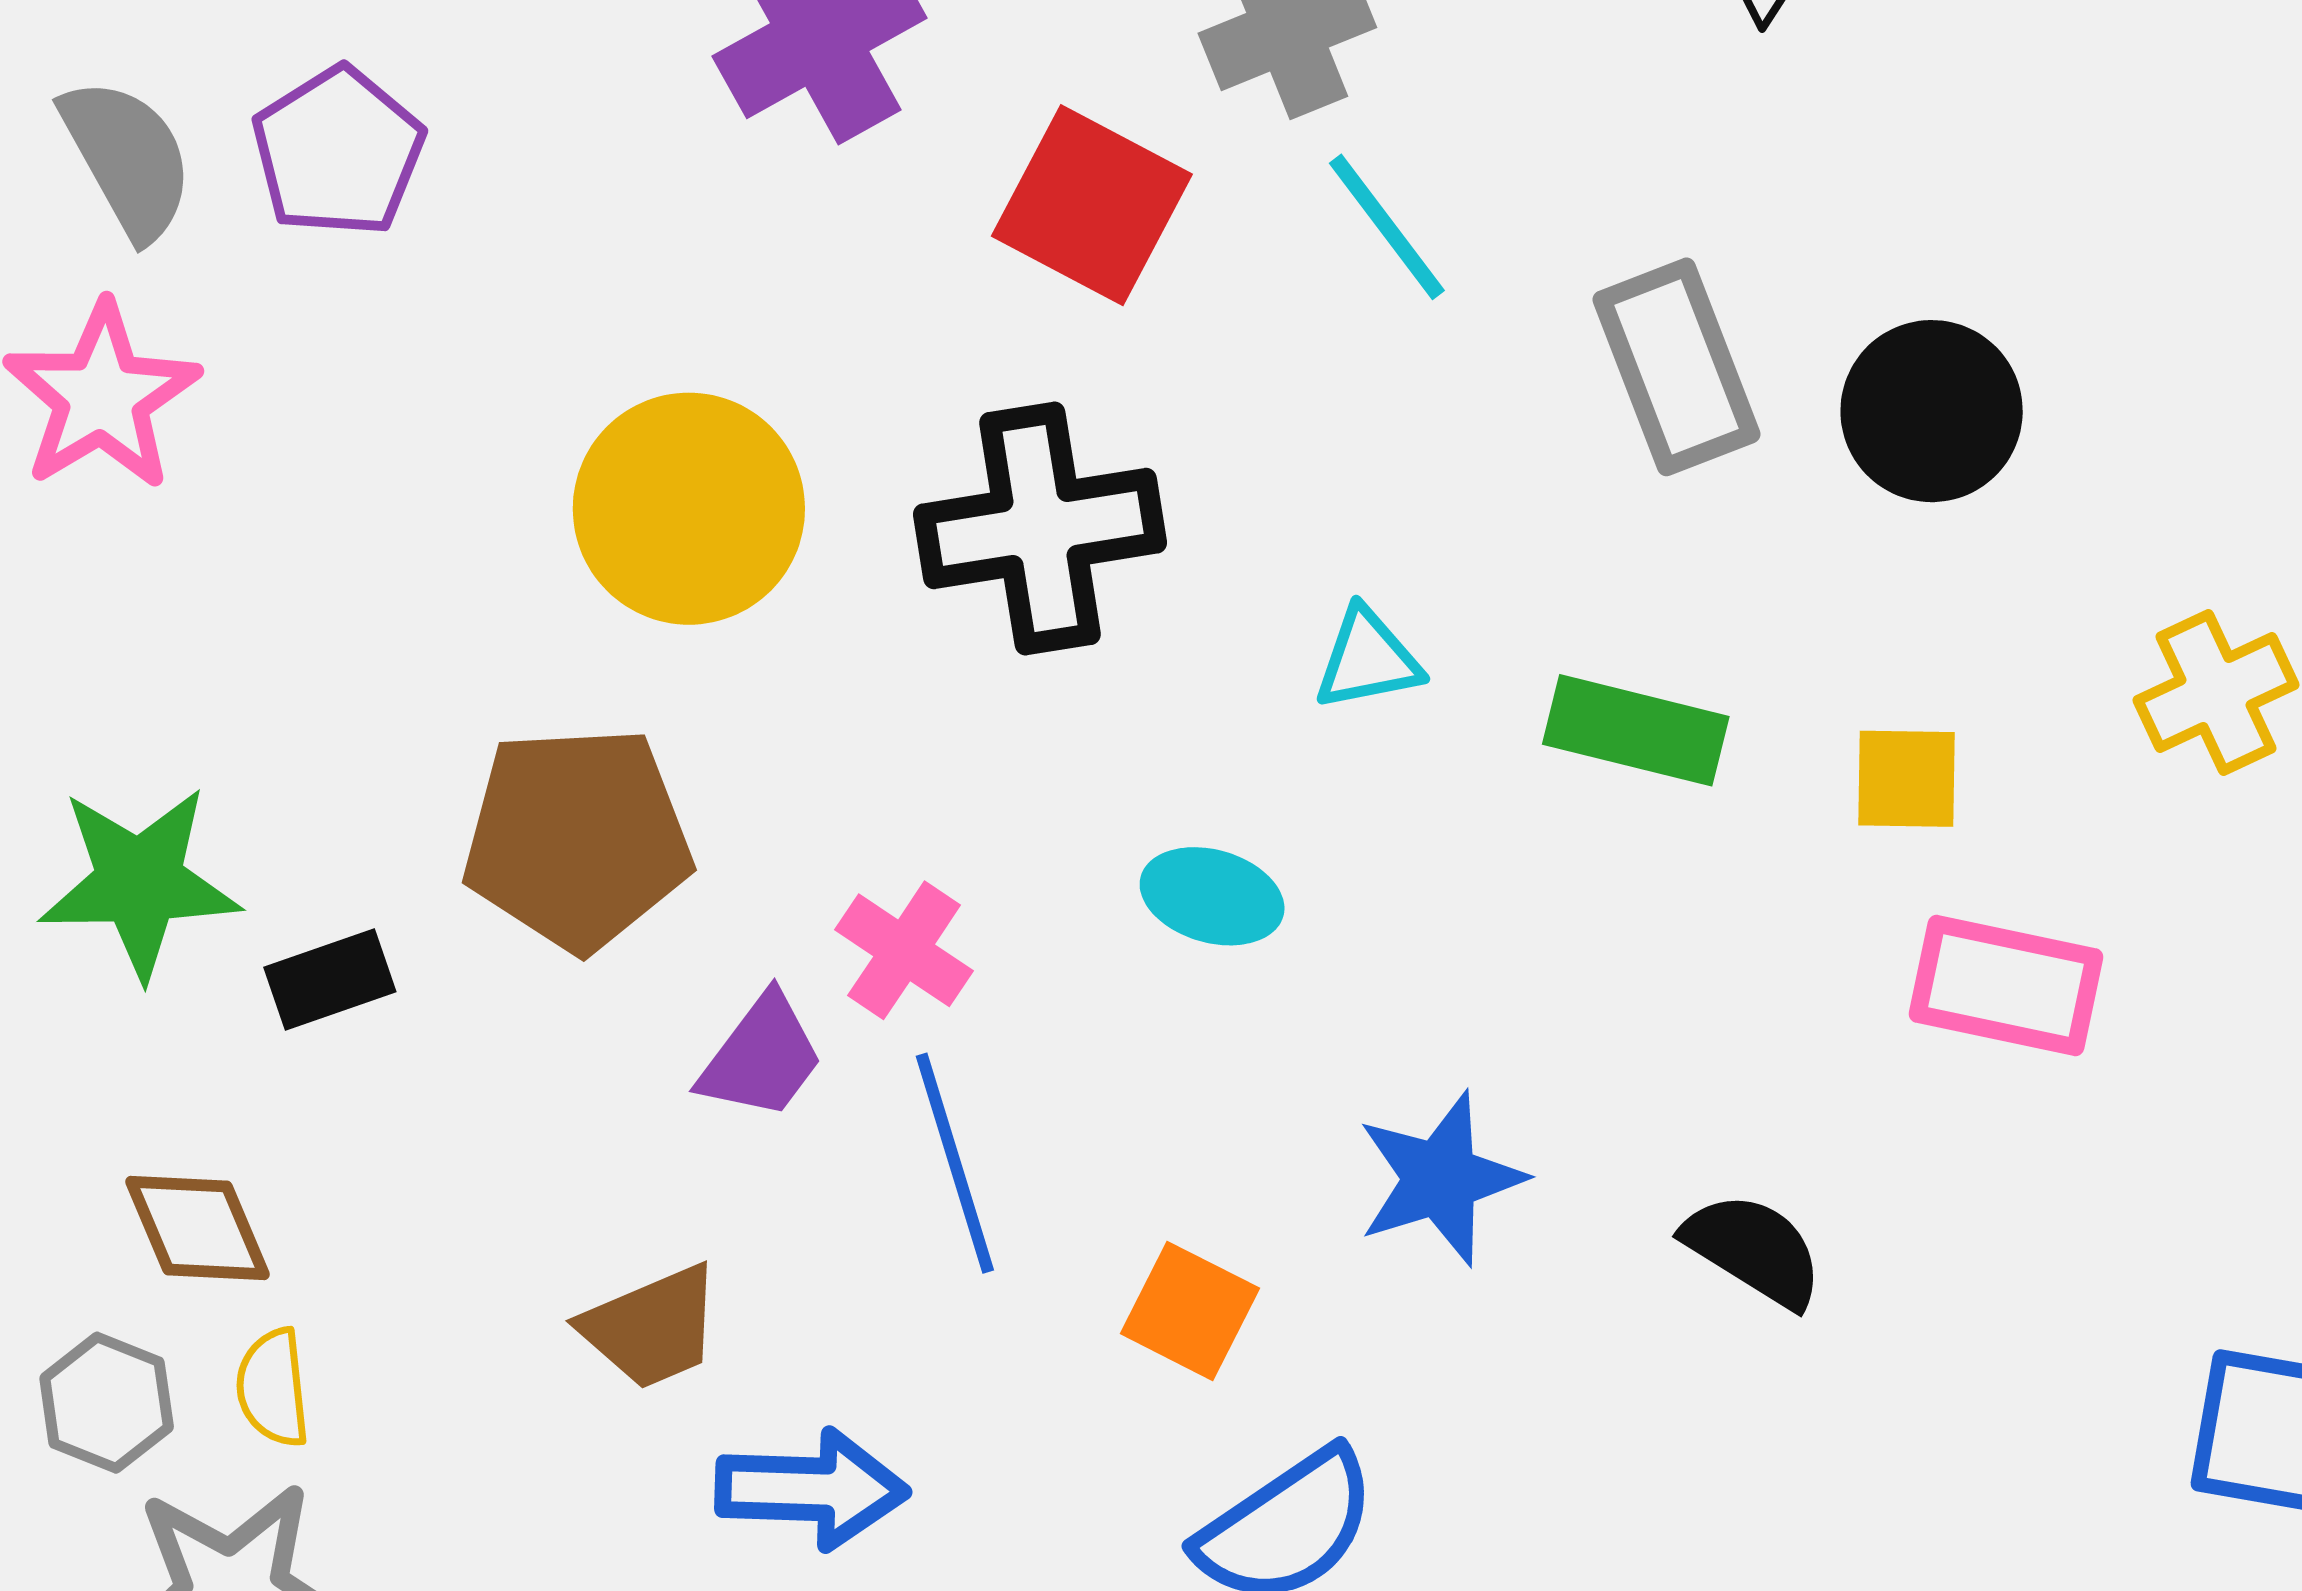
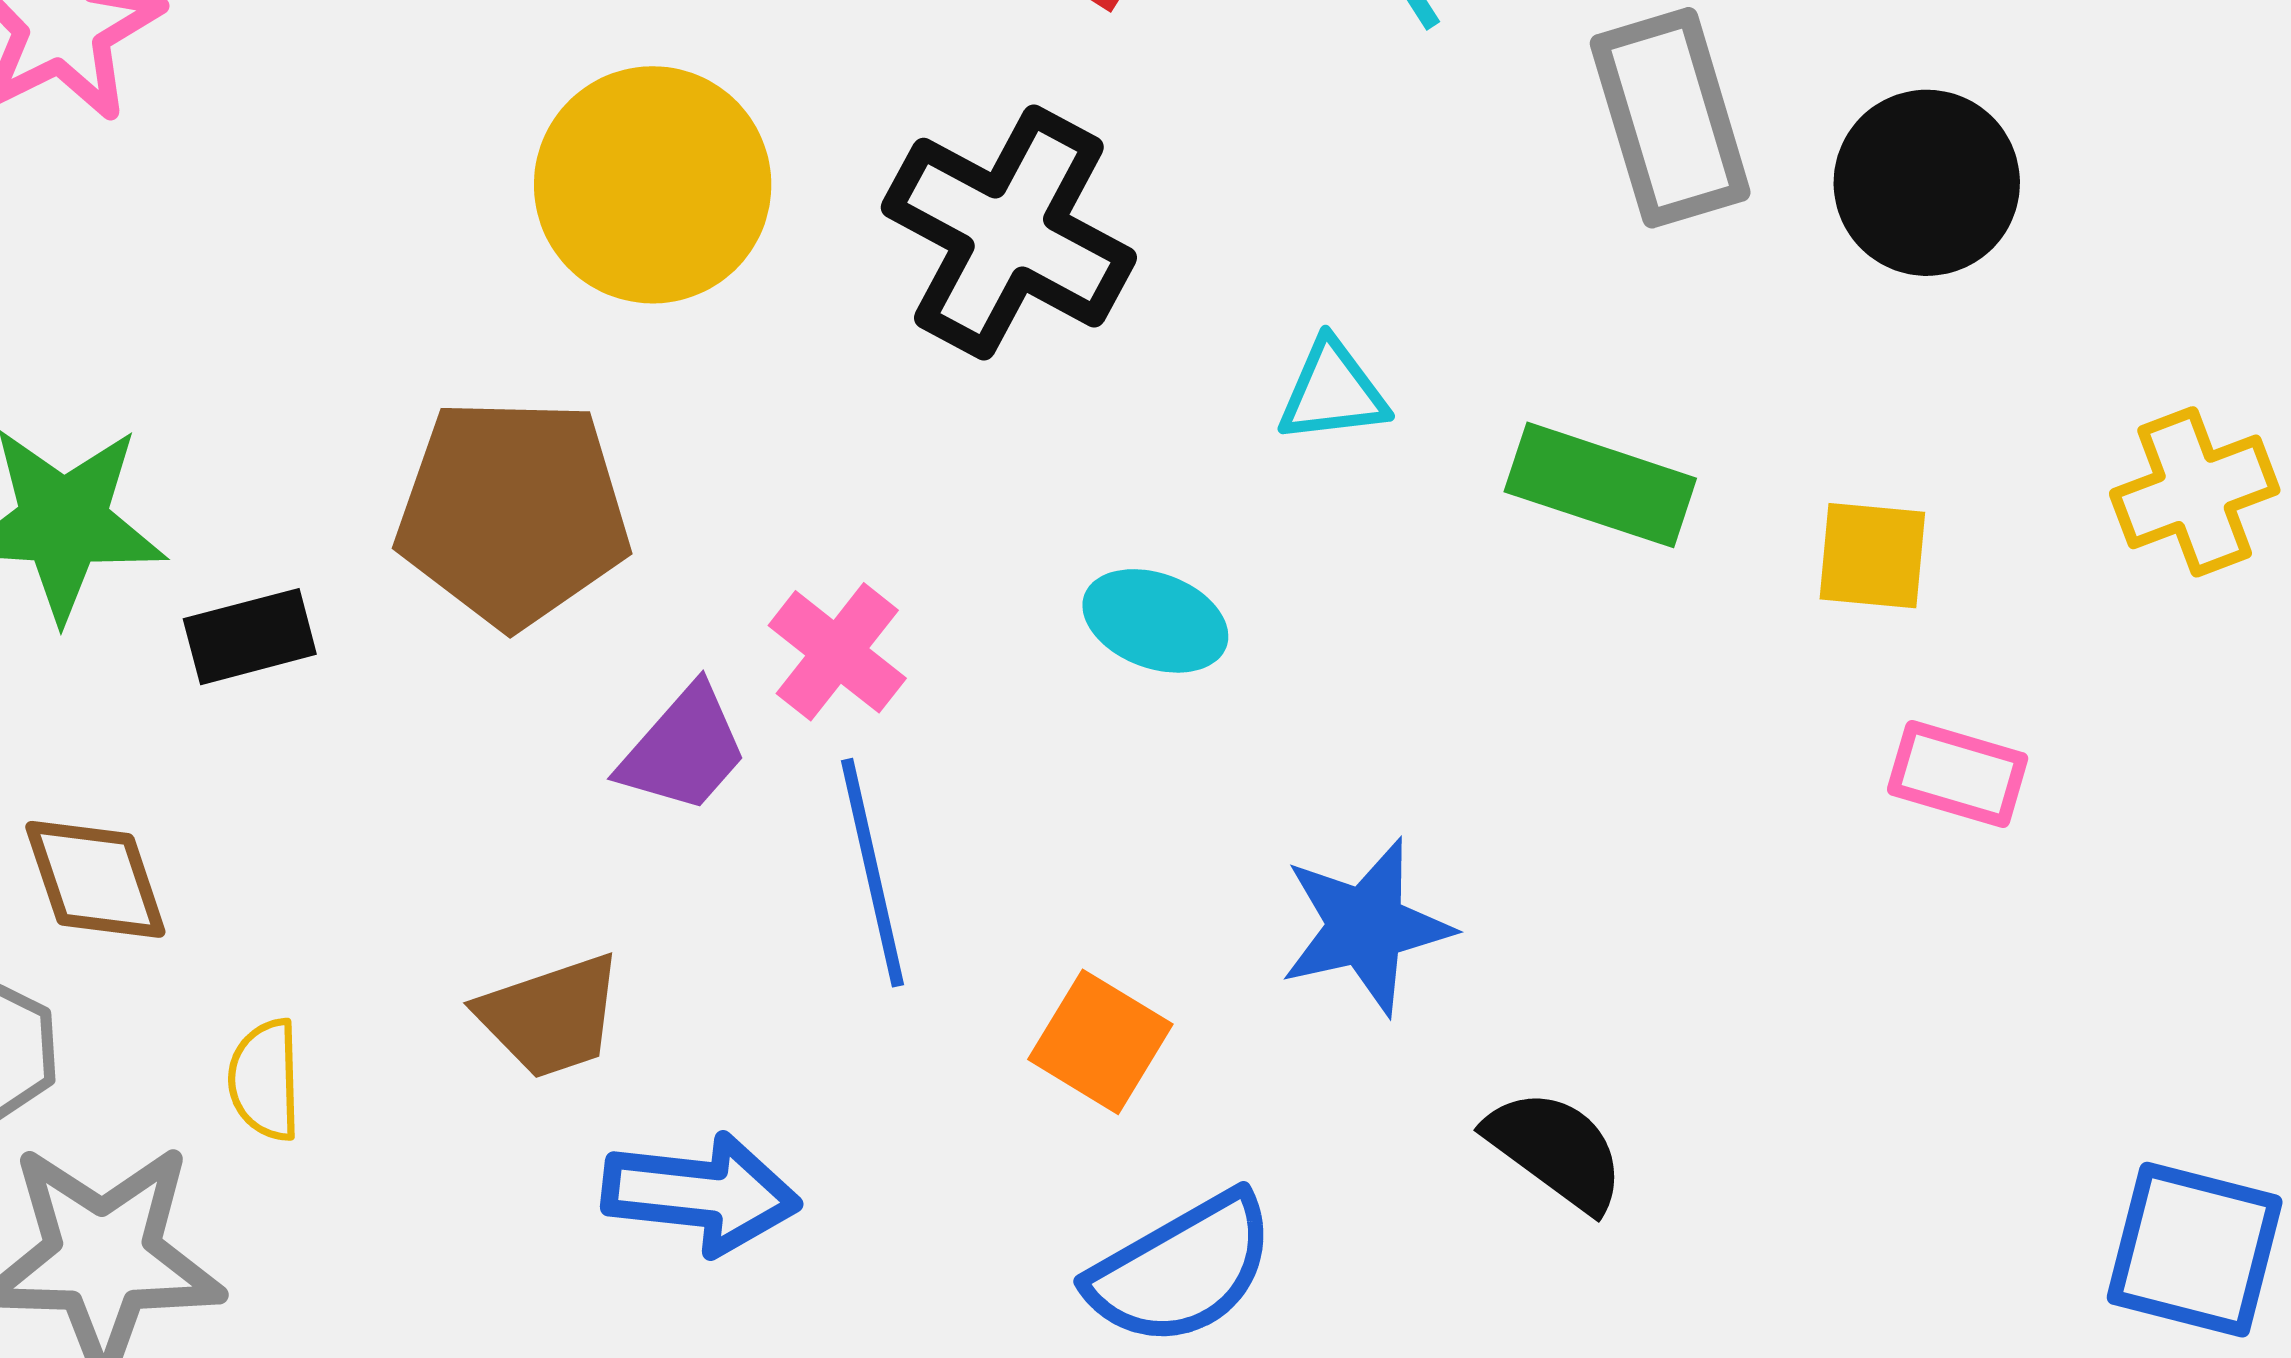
black cross: (1040, 528) -> (1009, 233), turned 33
pink rectangle: (2006, 985) -> (1958, 774), size x0.7
black semicircle: (1754, 1250) -> (1556, 1150), moved
yellow semicircle: (273, 1388) -> (265, 1080), moved

